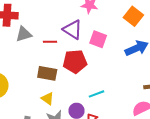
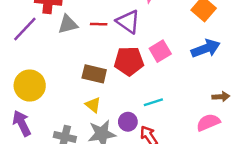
pink square: (98, 39) -> (160, 51), moved, turned 36
red line: (50, 42) -> (99, 24), moved

